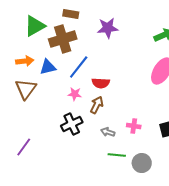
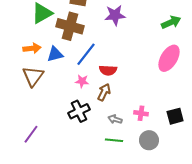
brown cross: (63, 39) -> (70, 26), turned 32
green line: (117, 155) -> (114, 140), moved
gray circle: (142, 163) -> (149, 140), moved

